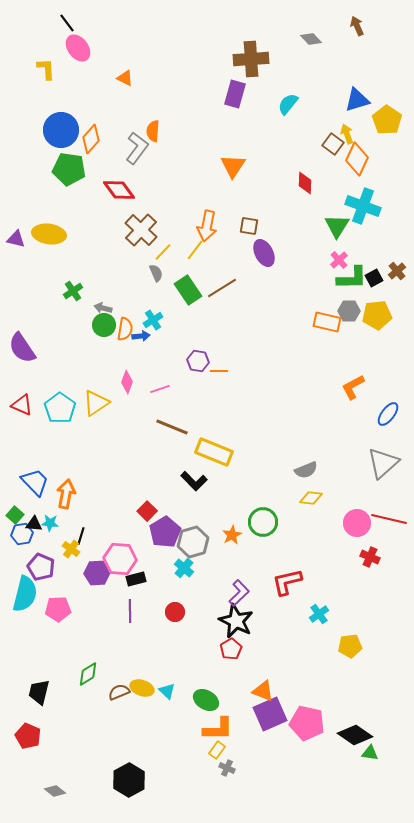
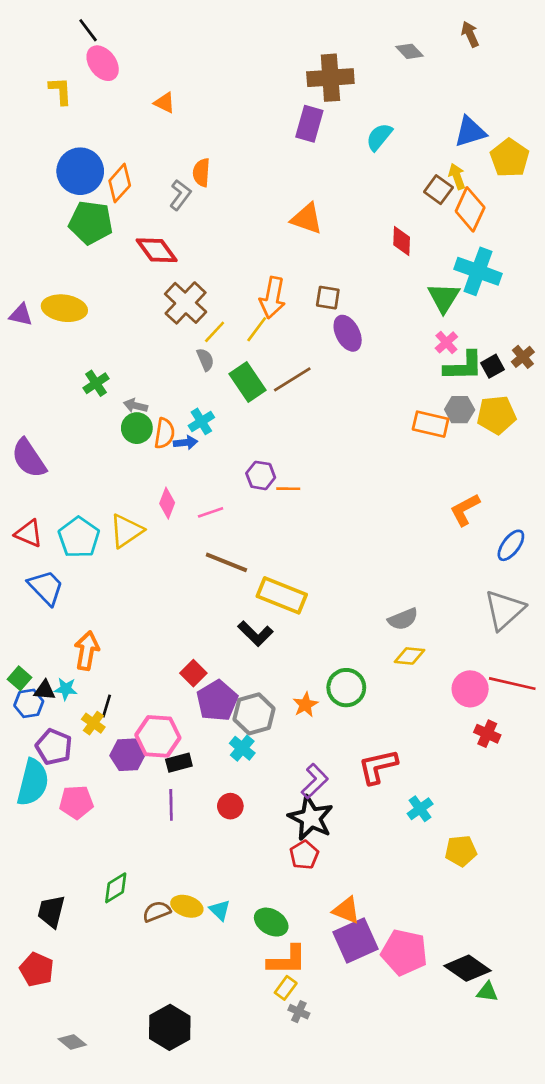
gray L-shape: (137, 148) -> (180, 195), size x0.7
orange triangle: (233, 166) -> (307, 219), turned -44
blue trapezoid: (35, 482) -> (46, 587), moved

